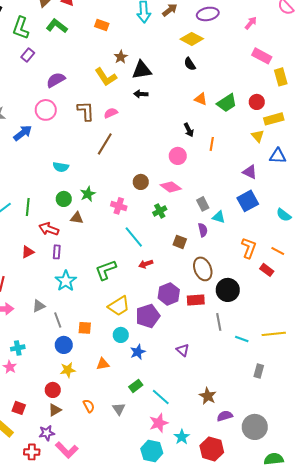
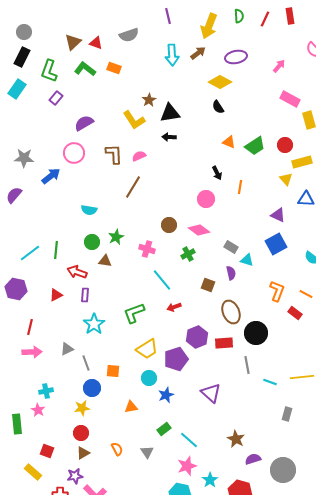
orange rectangle: (102, 25) -> (114, 68), moved
gray rectangle: (203, 204) -> (231, 247), turned -32
purple triangle: (183, 350) -> (211, 393), size x1.5
yellow star: (68, 370) -> (82, 408), moved

